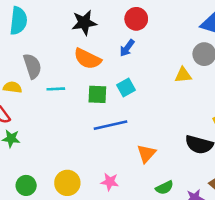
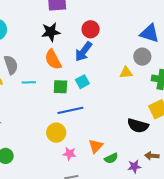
blue arrow: (127, 48) -> (83, 52), size x1.5
orange semicircle: (87, 59) -> (53, 59), turned 35
orange triangle: (146, 154) -> (96, 146), moved
yellow circle: (67, 183) -> (56, 133), moved

